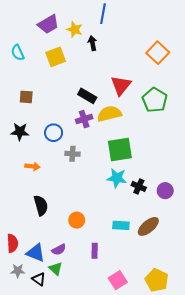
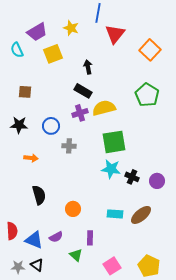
purple trapezoid: (48, 24) -> (37, 32), moved
black arrow: (92, 43) -> (88, 67), moved
red triangle: (121, 85) -> (115, 34), moved
green triangle: (56, 269) -> (76, 255), moved
gray star: (18, 271) -> (18, 267), moved

